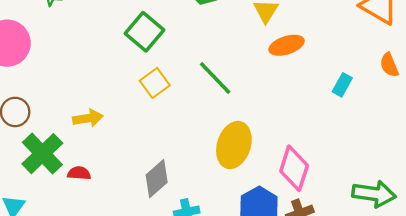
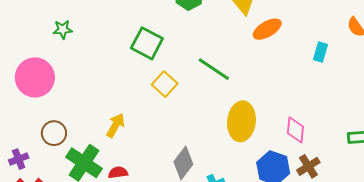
yellow arrow: (88, 118) -> (115, 125), turned -40
pink diamond: (294, 168) -> (295, 130), size x0.7

